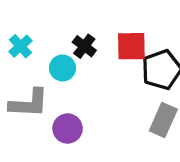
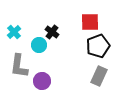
red square: (131, 46) -> (90, 22), moved
gray L-shape: (29, 103) -> (19, 66), turned 95

